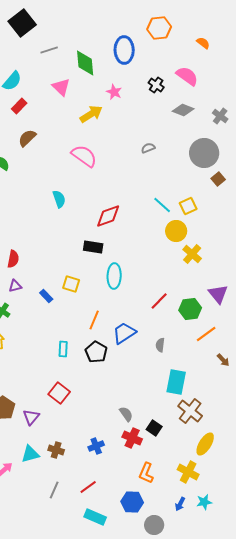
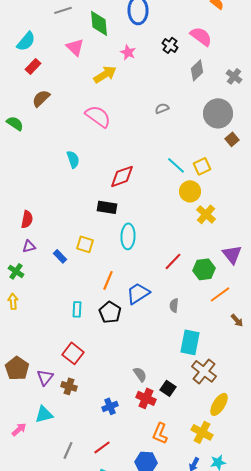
gray diamond: (183, 110) -> (197, 70), turned -65
brown cross: (56, 450) -> (69, 386), moved

